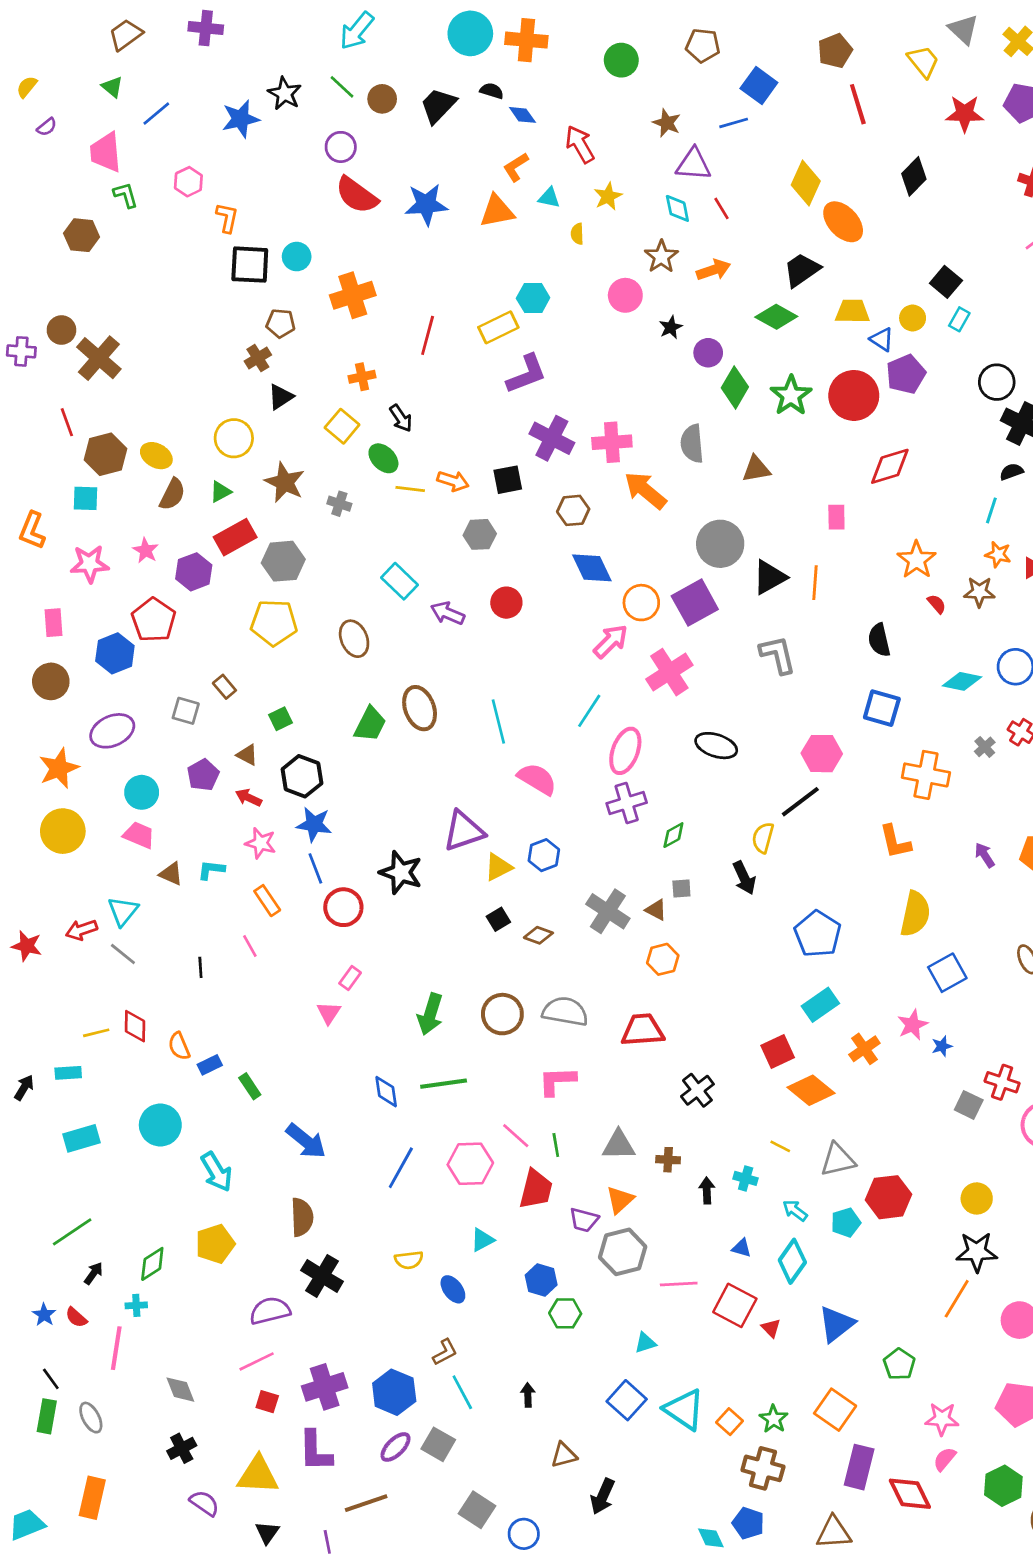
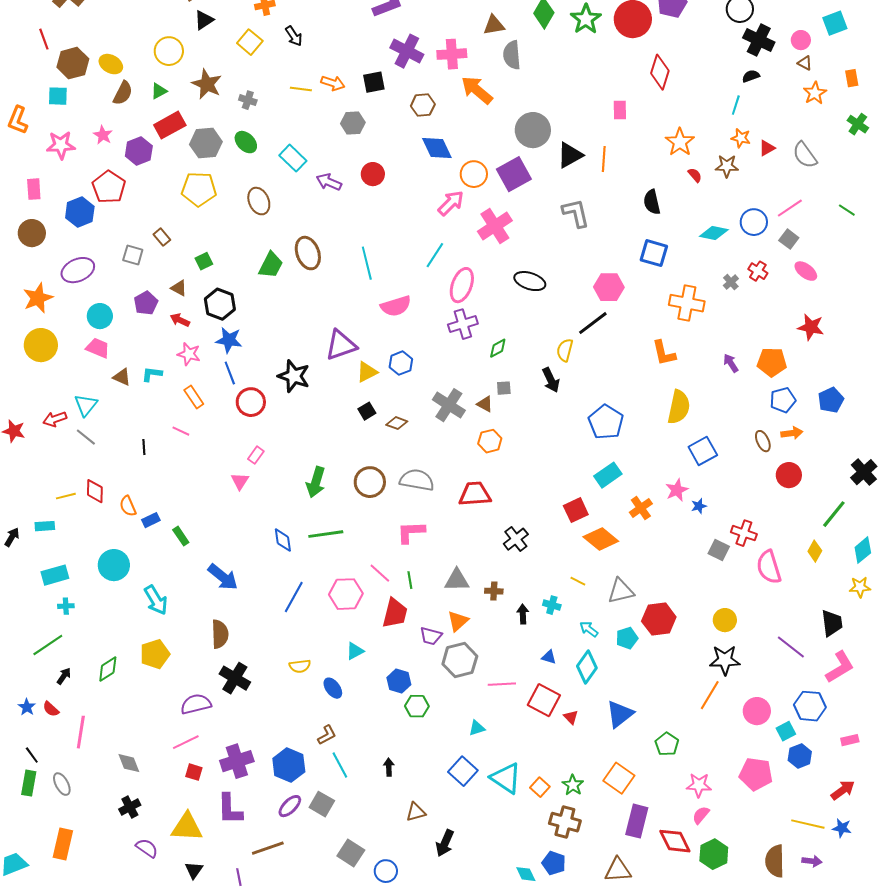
green ellipse: (383, 458) -> (246, 142), moved
red diamond: (890, 466) -> (660, 72), turned -56
brown triangle: (756, 469) -> (494, 25), moved
pink semicircle: (537, 779) -> (396, 306), turned 132
pink line: (250, 946) -> (181, 431), turned -36
cyan cross: (136, 1305) -> (66, 606), moved
green hexagon: (1003, 1486) -> (714, 854), moved

